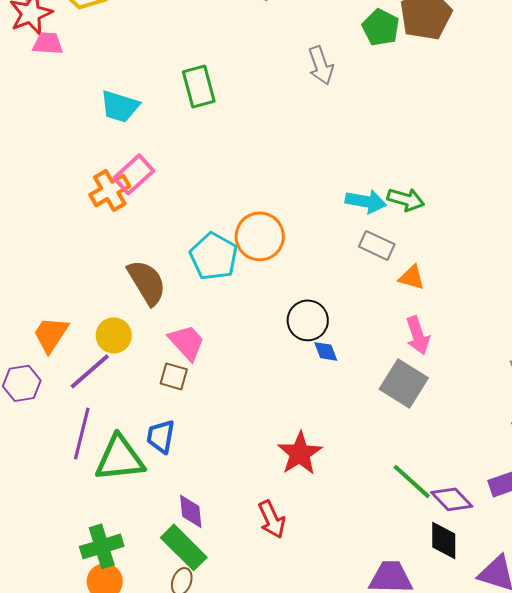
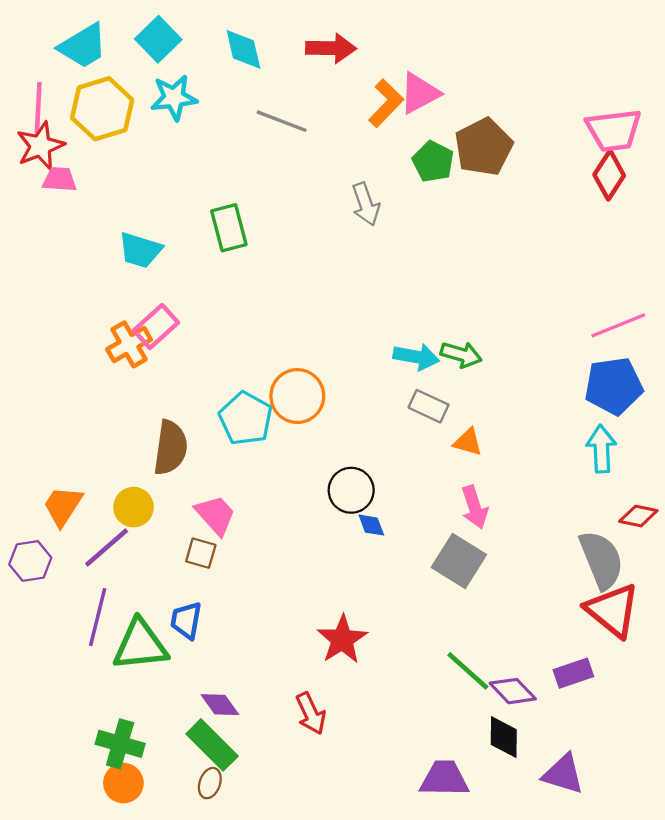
brown semicircle: (147, 282) -> (171, 448), turned 39
purple diamond: (191, 511) -> (220, 705), turned -30
green cross: (102, 546) -> (120, 744), turned 33

